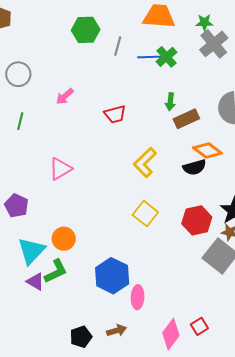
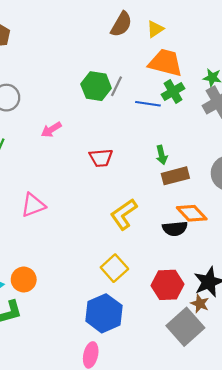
green hexagon: (86, 30) -> (96, 86), moved
green cross: (166, 57) -> (173, 92), moved
green arrow: (170, 102) -> (162, 155), turned -30
blue hexagon: (112, 276) -> (104, 313), moved

